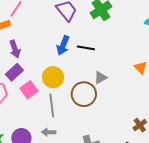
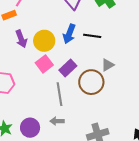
purple rectangle: (14, 72) -> (68, 68), moved
yellow circle: (53, 77) -> (44, 41), moved
pink square: (29, 90) -> (44, 64), moved

